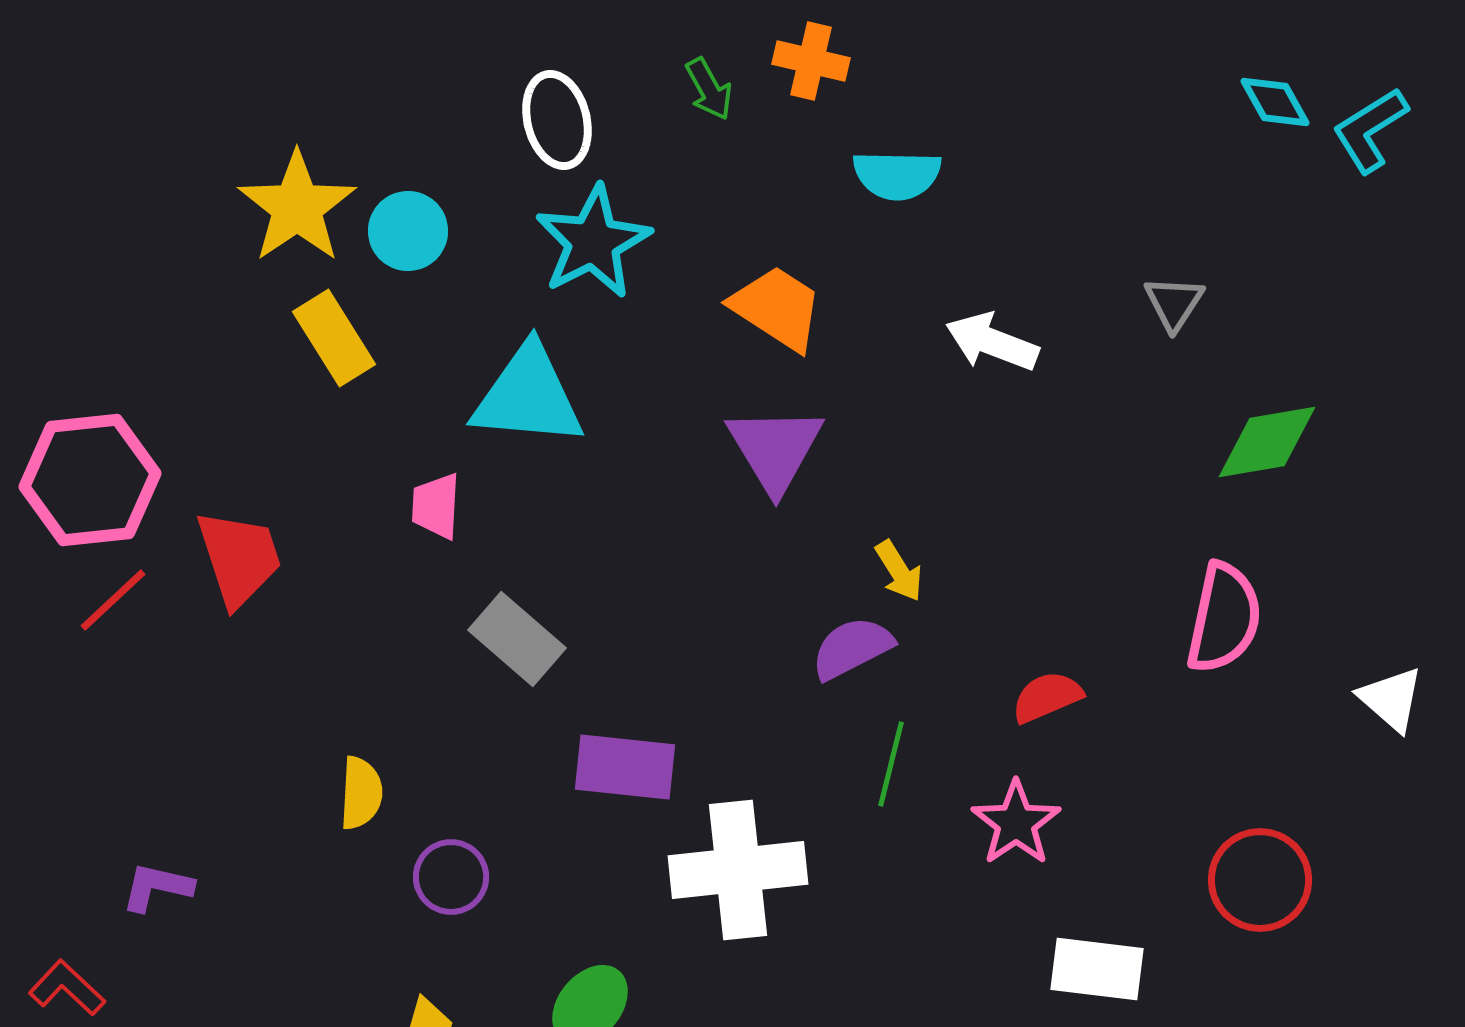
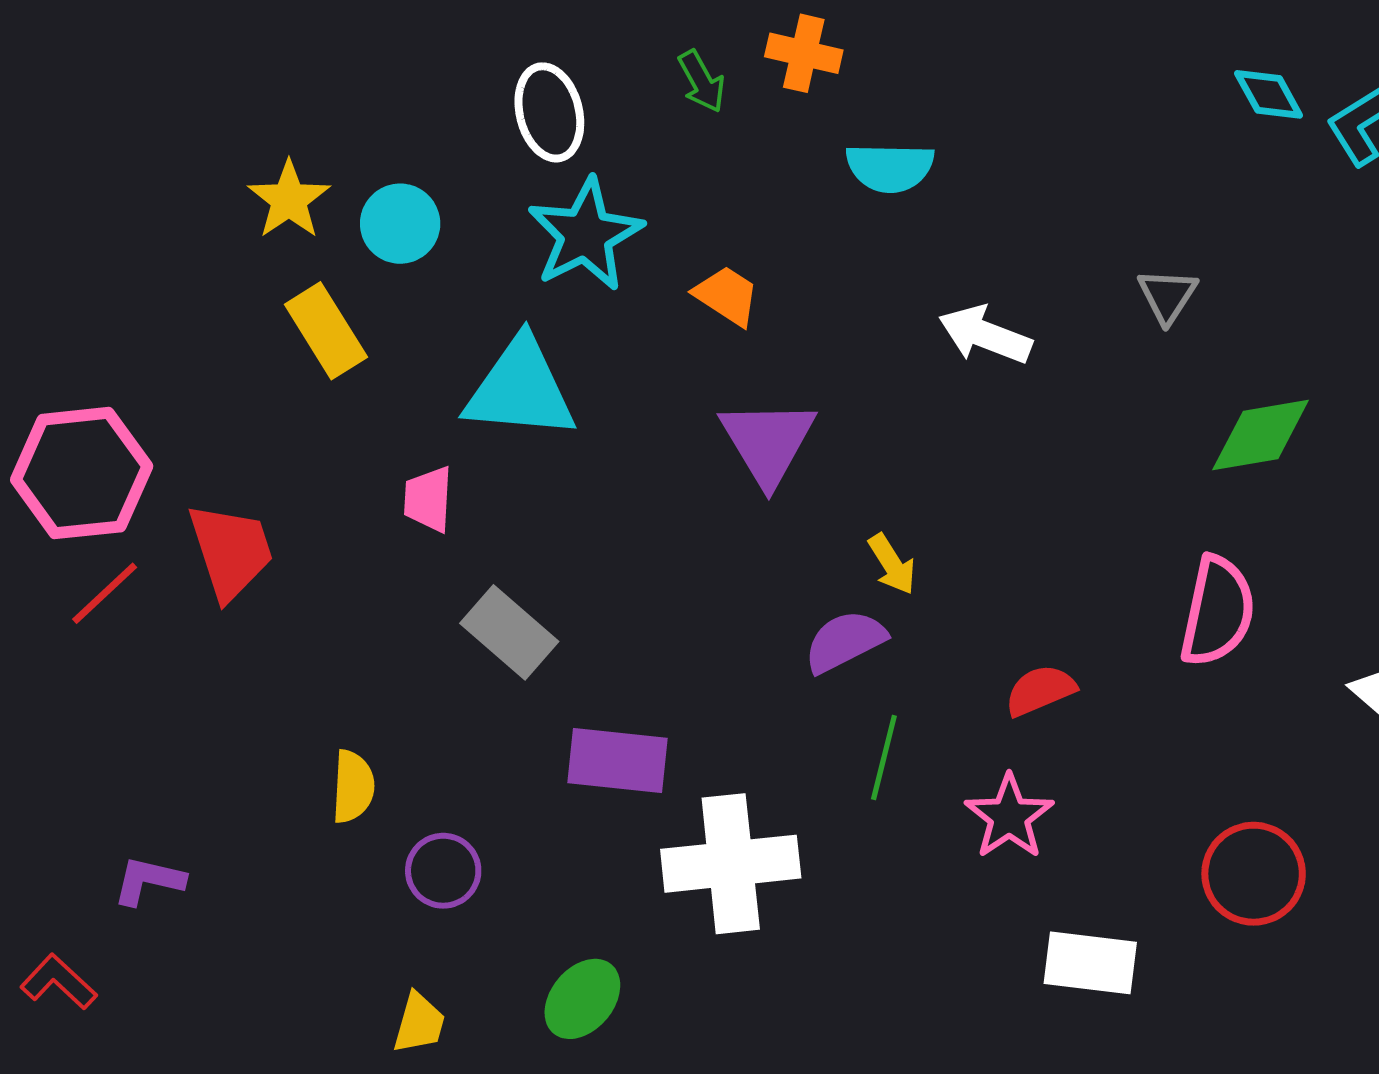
yellow star: (297, 207) -> (289, 200), size x0.7
orange trapezoid: (777, 308) -> (727, 296), moved, size x0.7

